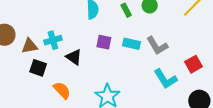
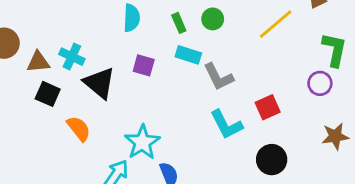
cyan cross: (53, 40) -> (72, 57), turned 36
cyan rectangle: (131, 44) -> (188, 55), moved
black triangle: (74, 57) -> (99, 83), size x1.4

